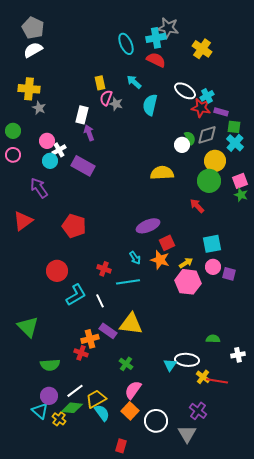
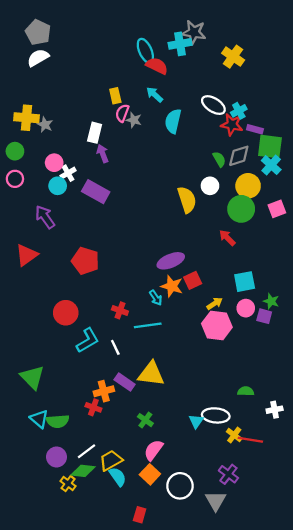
red semicircle: (156, 60) -> (157, 66), moved
yellow cross: (29, 89) -> (26, 118), moved
green square: (234, 127) -> (270, 147), size x1.6
white circle: (182, 145) -> (210, 186), moved
yellow semicircle: (162, 173) -> (187, 200), turned 75
green star: (241, 195) -> (271, 301), moved
orange star: (160, 260) -> (172, 286), moved
cyan triangle: (40, 411) -> (39, 419), moved

